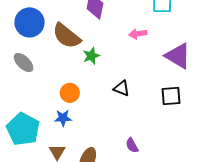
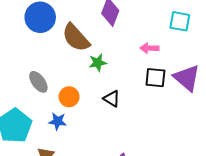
gray ellipse: (24, 63) -> (38, 82), moved
black triangle: (122, 88) -> (112, 99), moved
black square: (171, 96) -> (155, 78), moved

